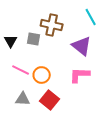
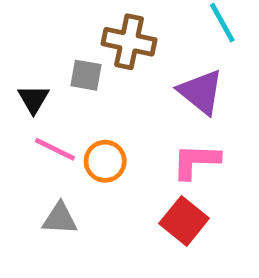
black triangle: (11, 41) -> (33, 99), moved
red square: (50, 100) -> (184, 221), moved

